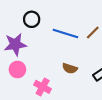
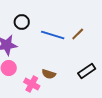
brown semicircle: (70, 68) -> (49, 74), moved

